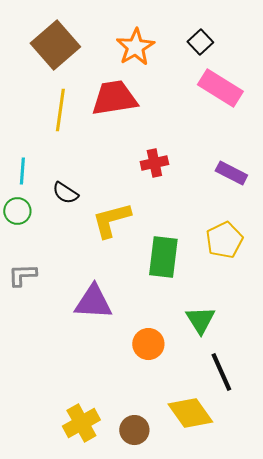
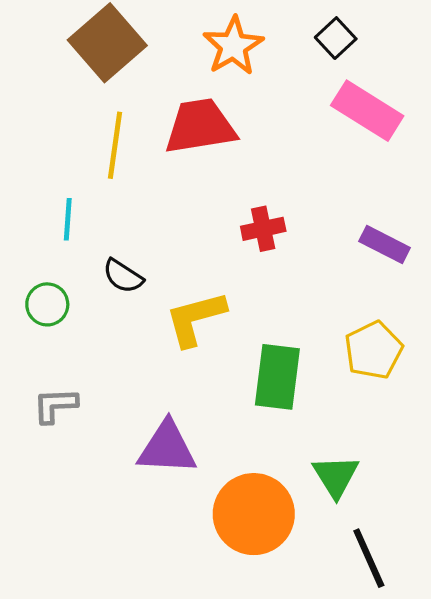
cyan line: (22, 171) -> (68, 219), moved
orange circle: (148, 344) -> (254, 514), size x1.6

